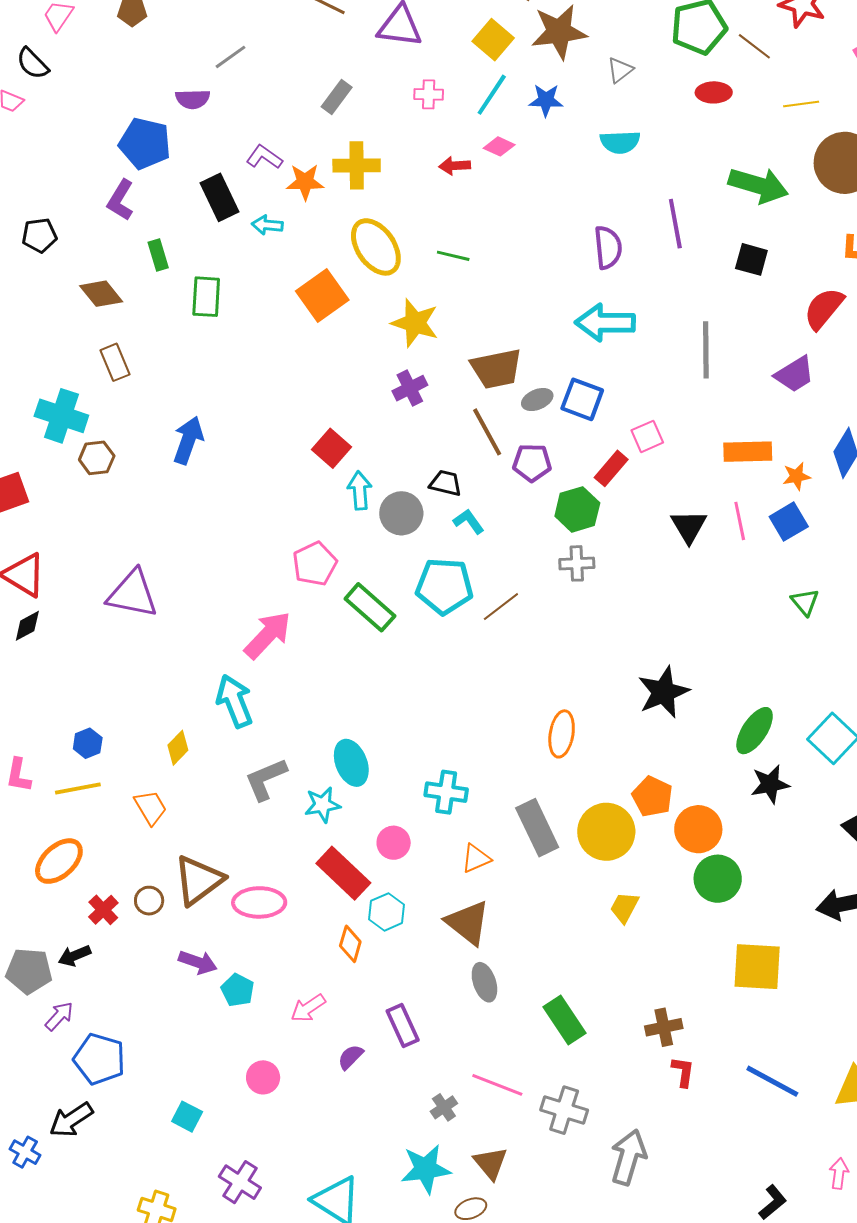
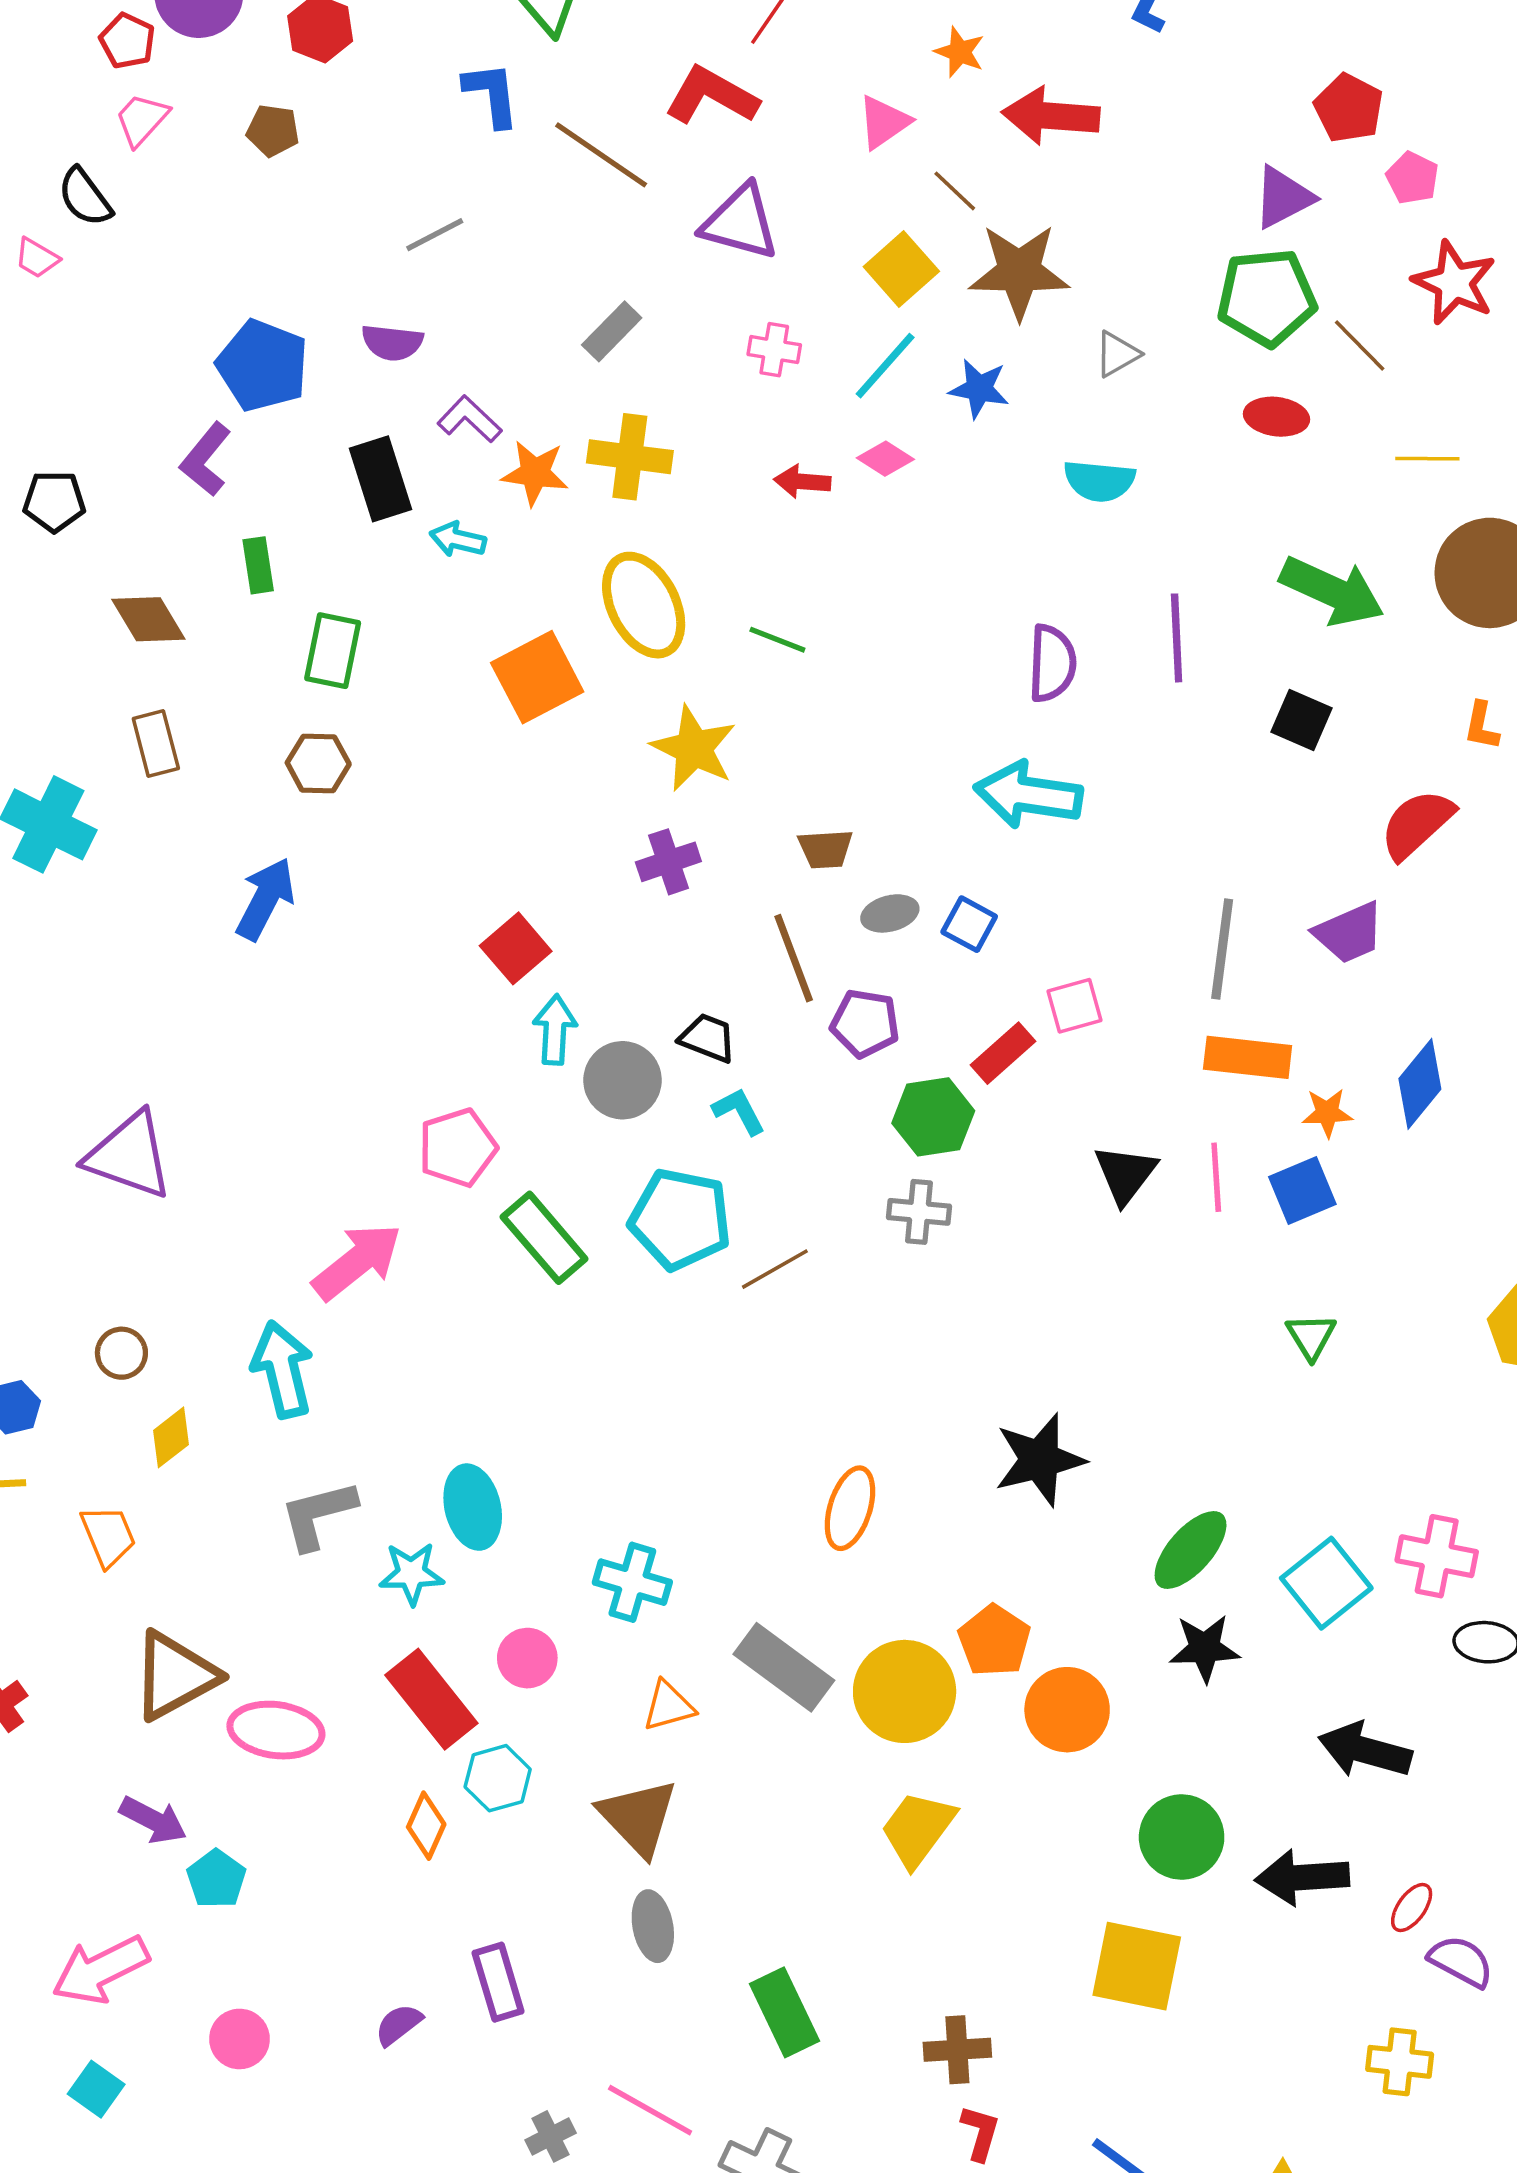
purple semicircle: (193, 99) -> (392, 342), moved
gray line: (706, 350) -> (1222, 949), moved
brown trapezoid: (496, 369) -> (826, 849), size x0.6
blue square: (582, 399) -> (969, 924), size x0.7
brown hexagon: (97, 458) -> (318, 763), moved
gray rectangle: (537, 828) -> (784, 1667), turned -36
green circle: (718, 879) -> (1182, 1837), moved
brown circle: (149, 901) -> (121, 1353), moved
yellow trapezoid: (624, 907) -> (918, 1829), size x1.4
pink arrow: (308, 1008) -> (101, 1970), moved, size x1.5

